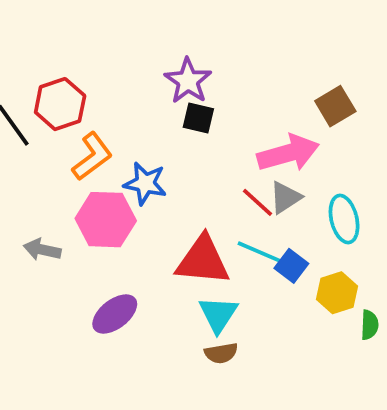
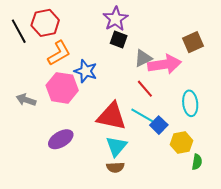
gray triangle: (285, 197) -> (143, 58), moved

